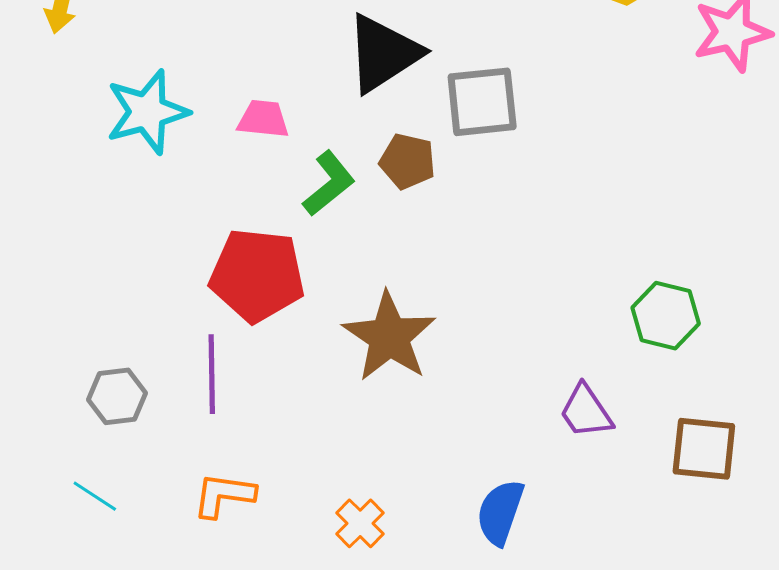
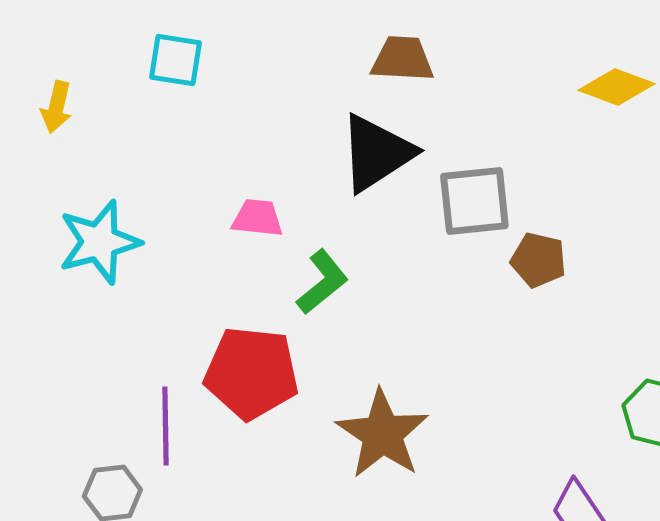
cyan star: (147, 112) -> (99, 242), moved
brown pentagon: (407, 161) -> (538, 260), moved
purple line: (212, 374) -> (165, 426), moved

